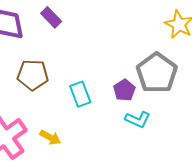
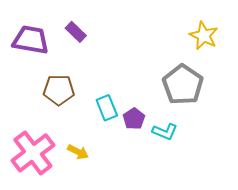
purple pentagon: (124, 90) -> (134, 119), moved

